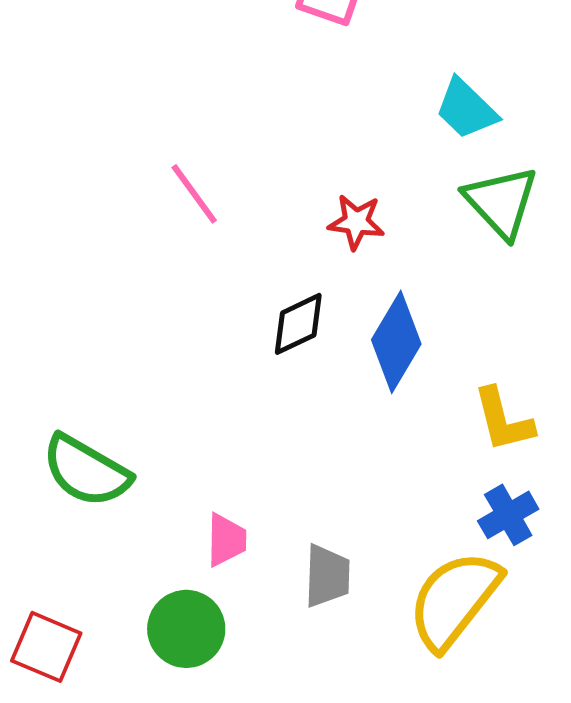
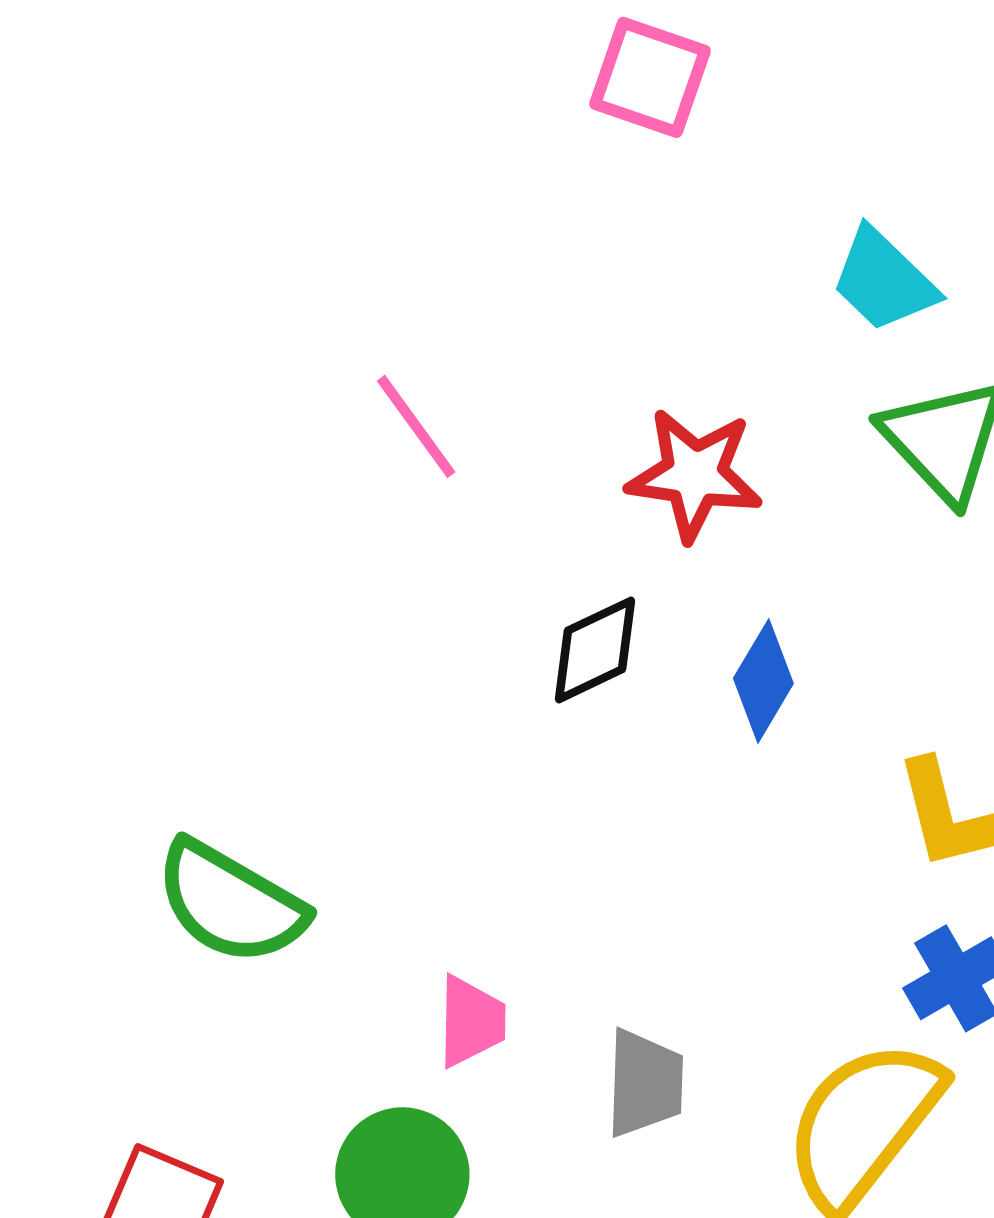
red star: (356, 222) -> (695, 475), size x1.4
blue diamond: (396, 342) -> (763, 681), size x0.7

